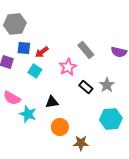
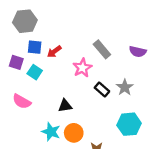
cyan square: (35, 71) -> (35, 72), moved
cyan star: (28, 114) -> (51, 132), moved

